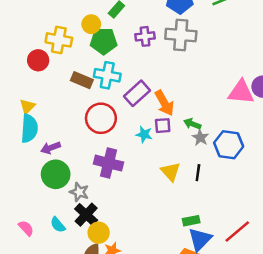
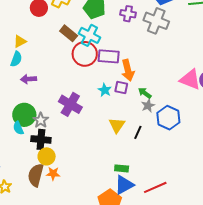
purple rectangle: (137, 93) -> (109, 56), turned 30
red circle: (101, 118) -> (85, 54), moved
cyan semicircle: (29, 128) -> (16, 59), size x0.7
green circle: (56, 174) -> (24, 115), moved
black cross: (86, 215) -> (41, 139), turned 36
cyan semicircle: (58, 225) -> (18, 128), moved

